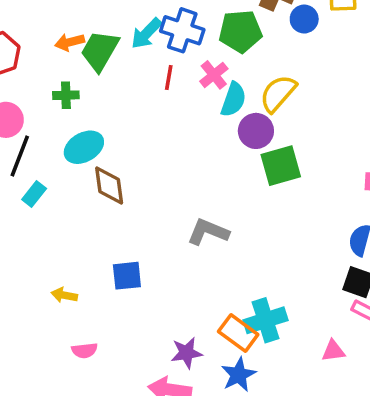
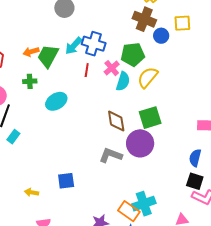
green pentagon: (240, 31) -> (133, 54), moved
purple circle: (256, 131) -> (140, 143), moved, size x1.4
cyan ellipse: (84, 147) -> (56, 101), moved
brown diamond: (109, 186) -> (116, 121), moved

